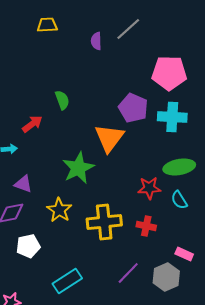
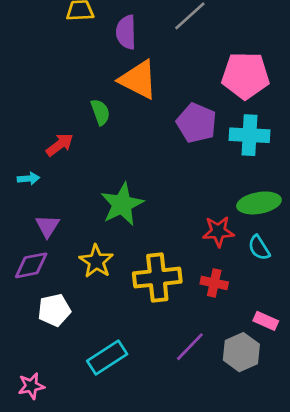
purple semicircle: (96, 41) -> (126, 32), moved, size x1.4
orange triangle: (109, 138) -> (138, 80), moved, turned -40
purple triangle: (23, 184) -> (47, 226), turned 42

